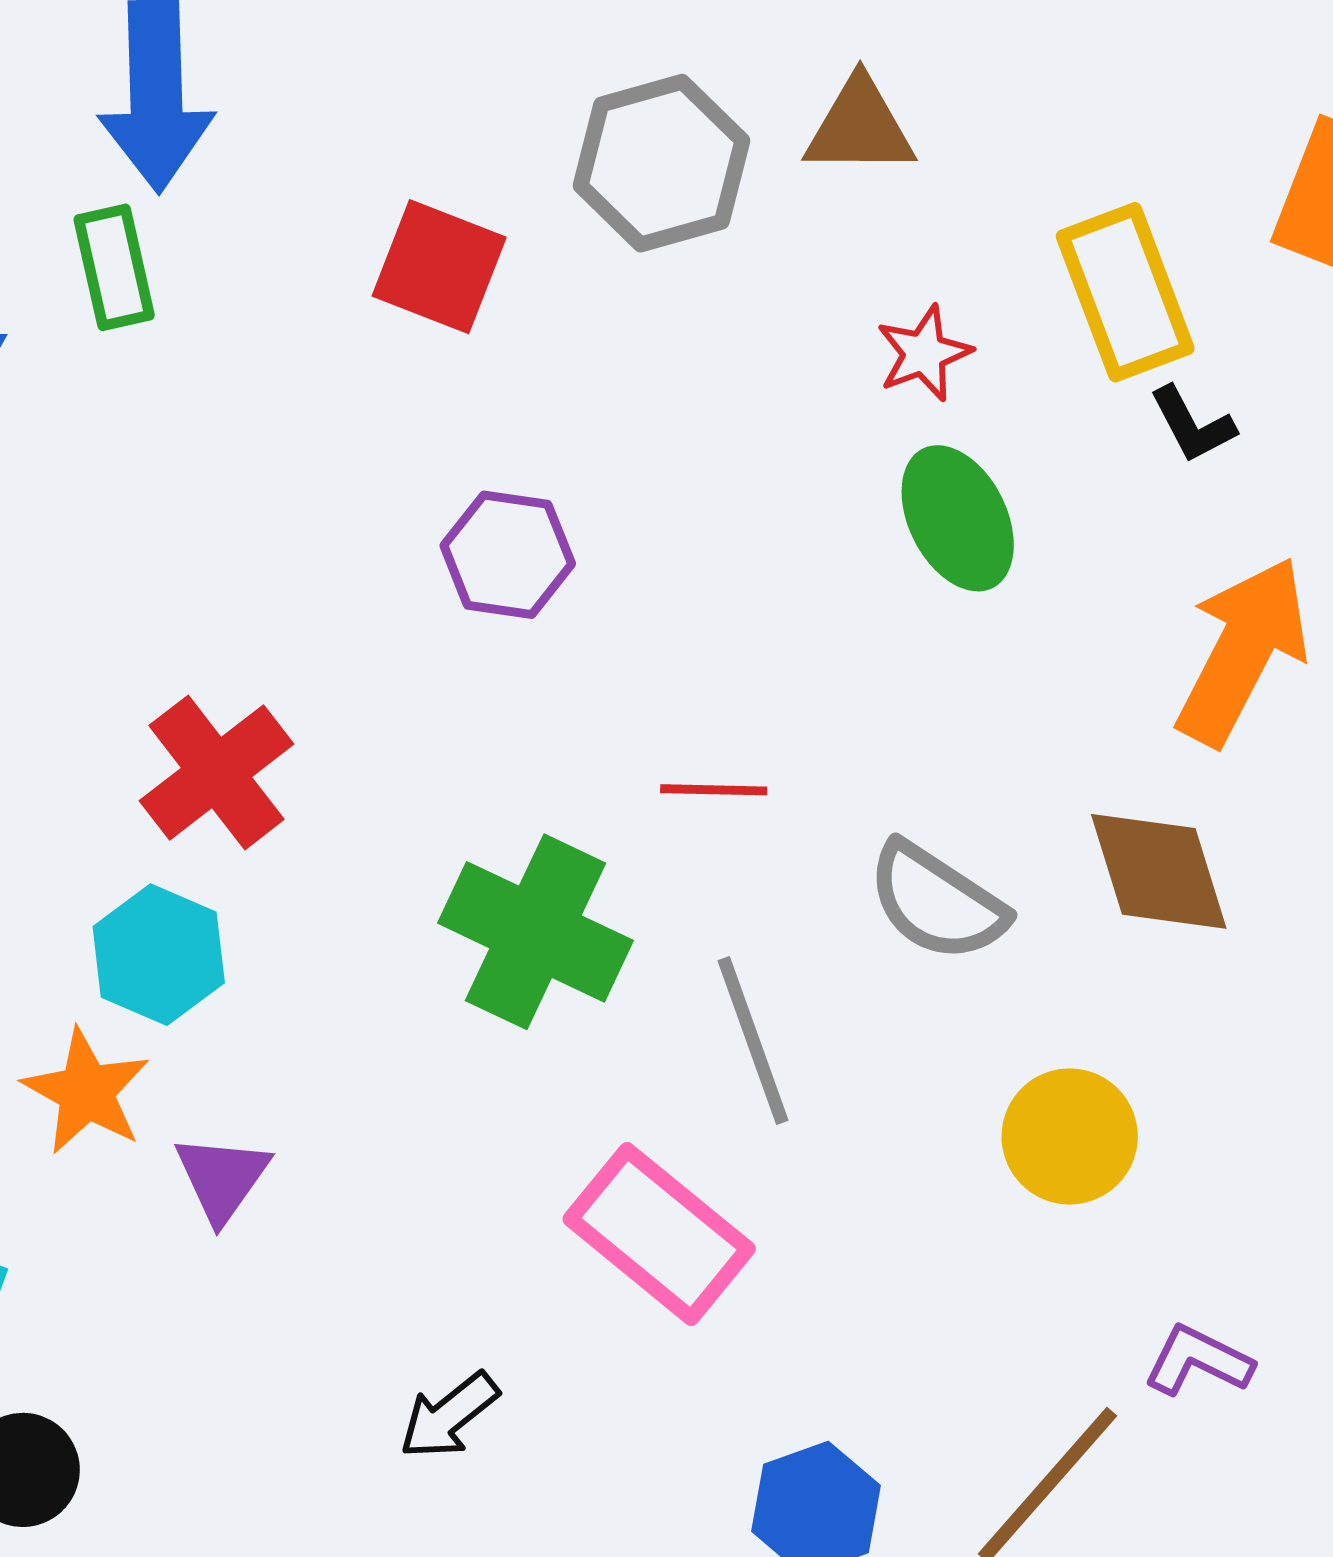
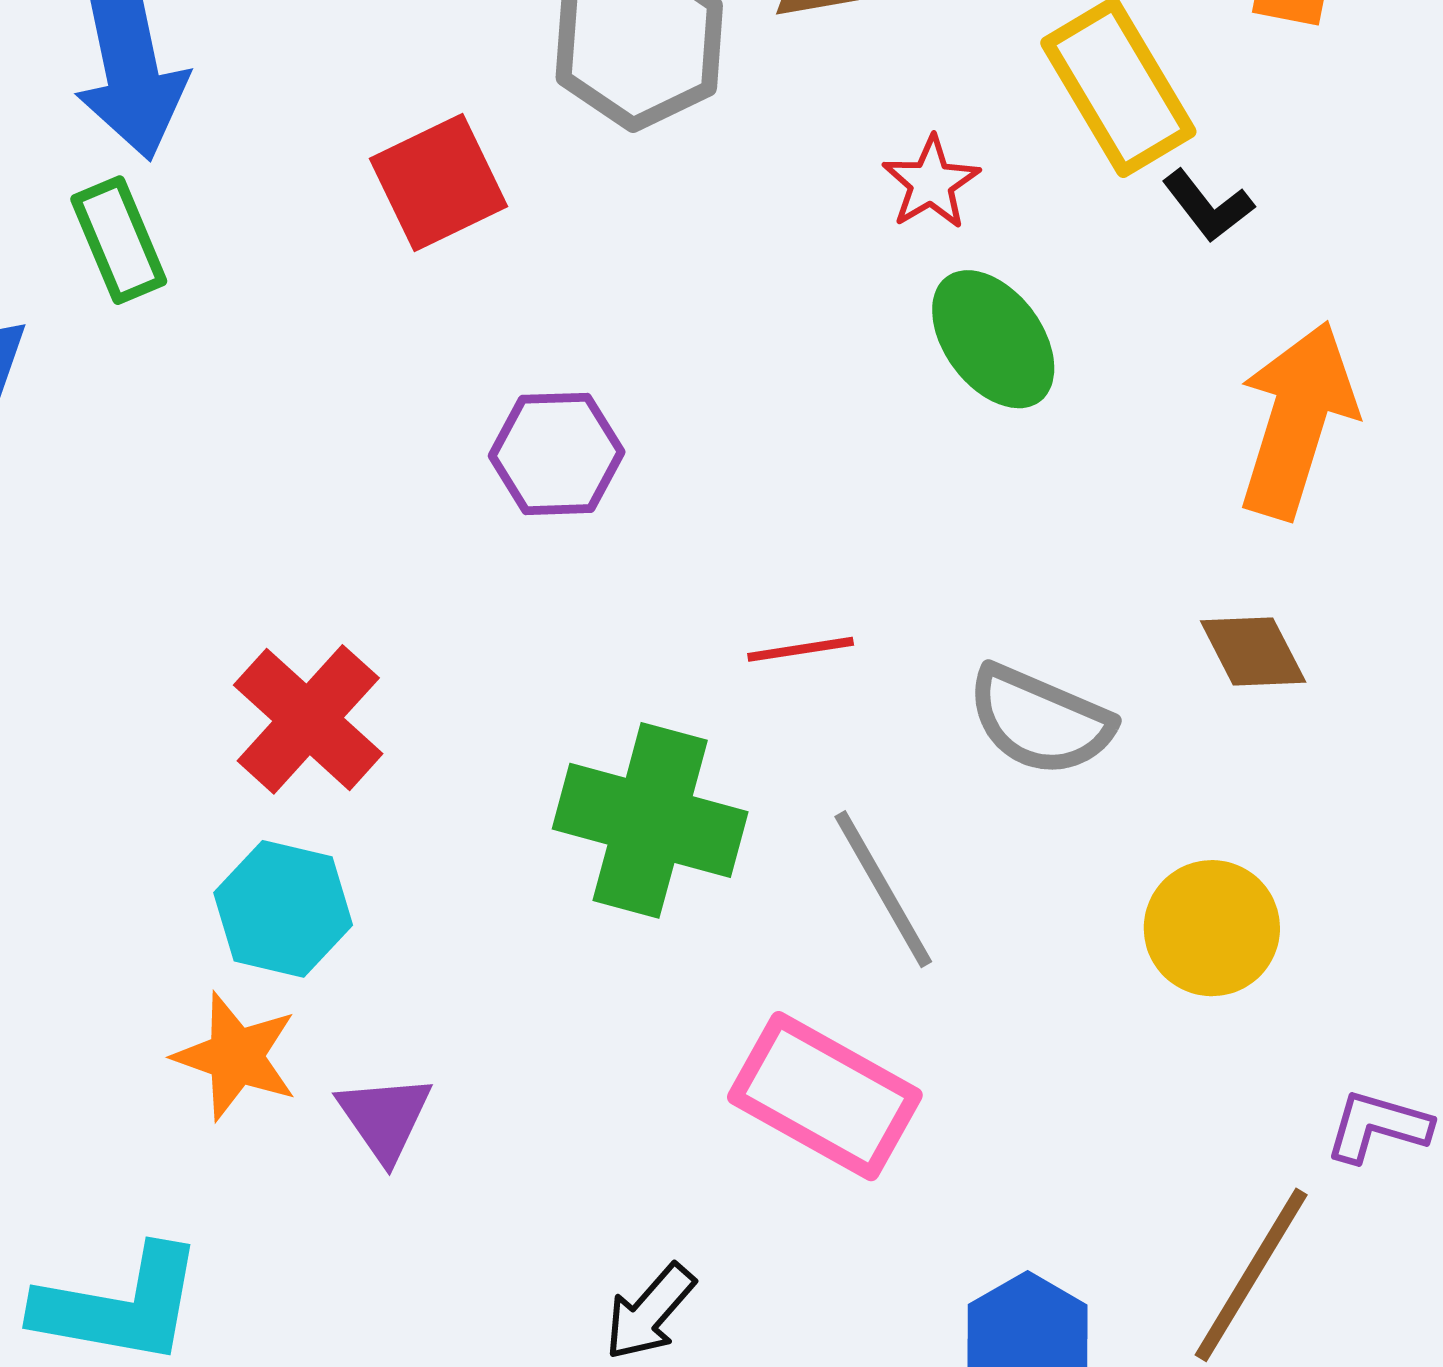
red square: (439, 267) -> (439, 182), turned -37
brown diamond: (1159, 871) -> (1253, 652), size x0.7

